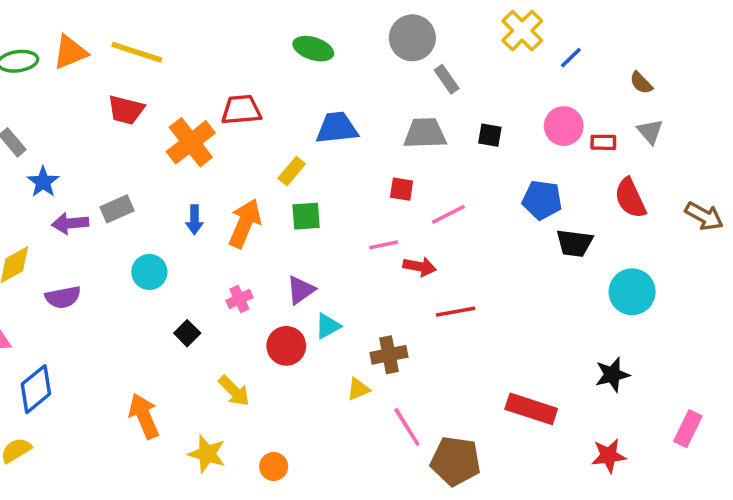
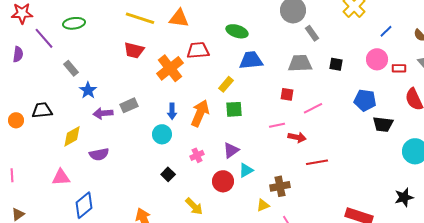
green ellipse: (313, 49) -> (237, 31), moved
orange triangle: (70, 52) -> (179, 18), moved, turned 30
blue line: (571, 58) -> (386, 31), moved
cyan circle: (149, 272) -> (162, 134), moved

